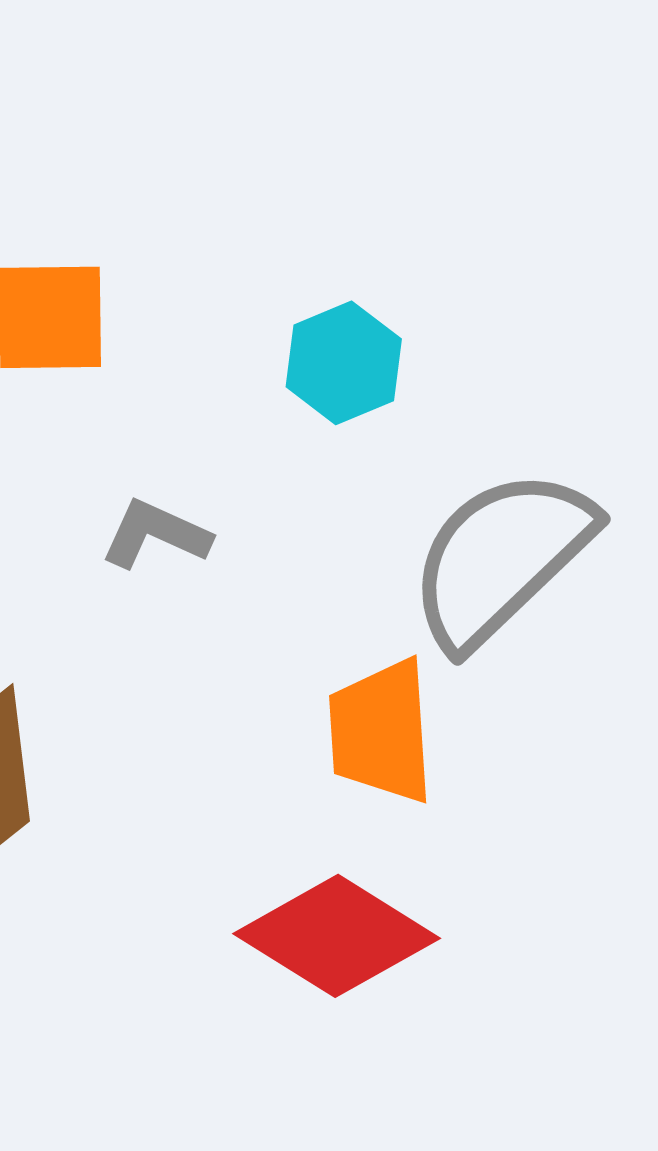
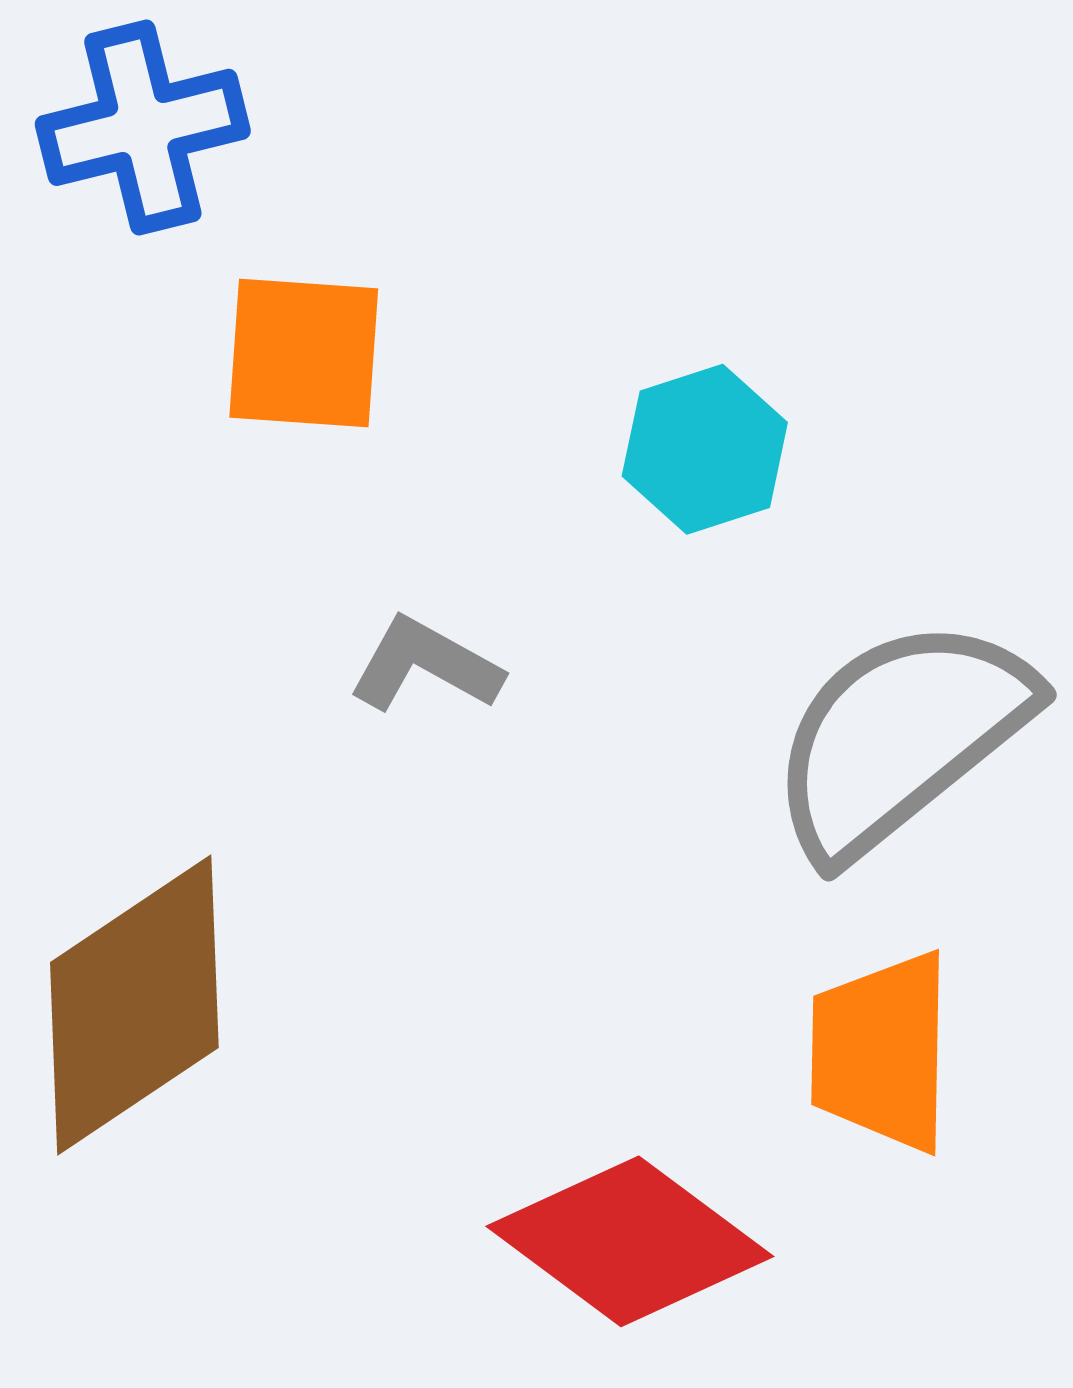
orange trapezoid: (381, 731) -> (881, 1052), moved

